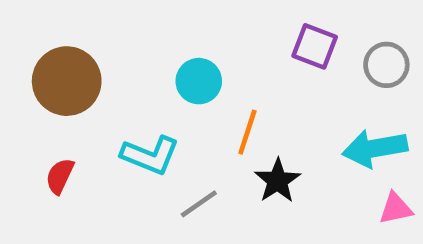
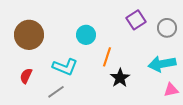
purple square: (315, 46) -> (136, 20), turned 36
gray line: (199, 204) -> (56, 92), moved

